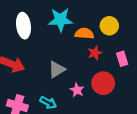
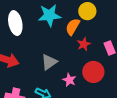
yellow circle: (109, 26) -> (87, 11), moved
orange semicircle: (84, 34) -> (73, 27), turned -60

